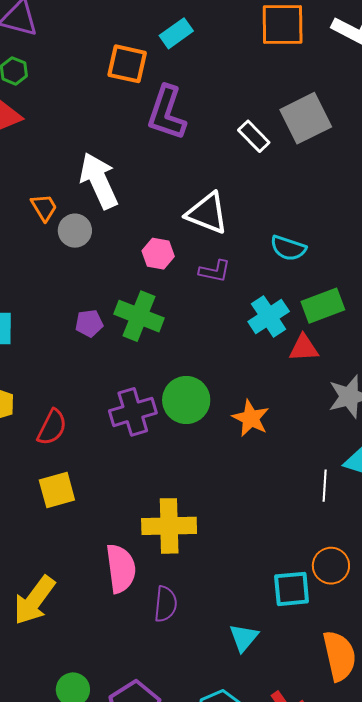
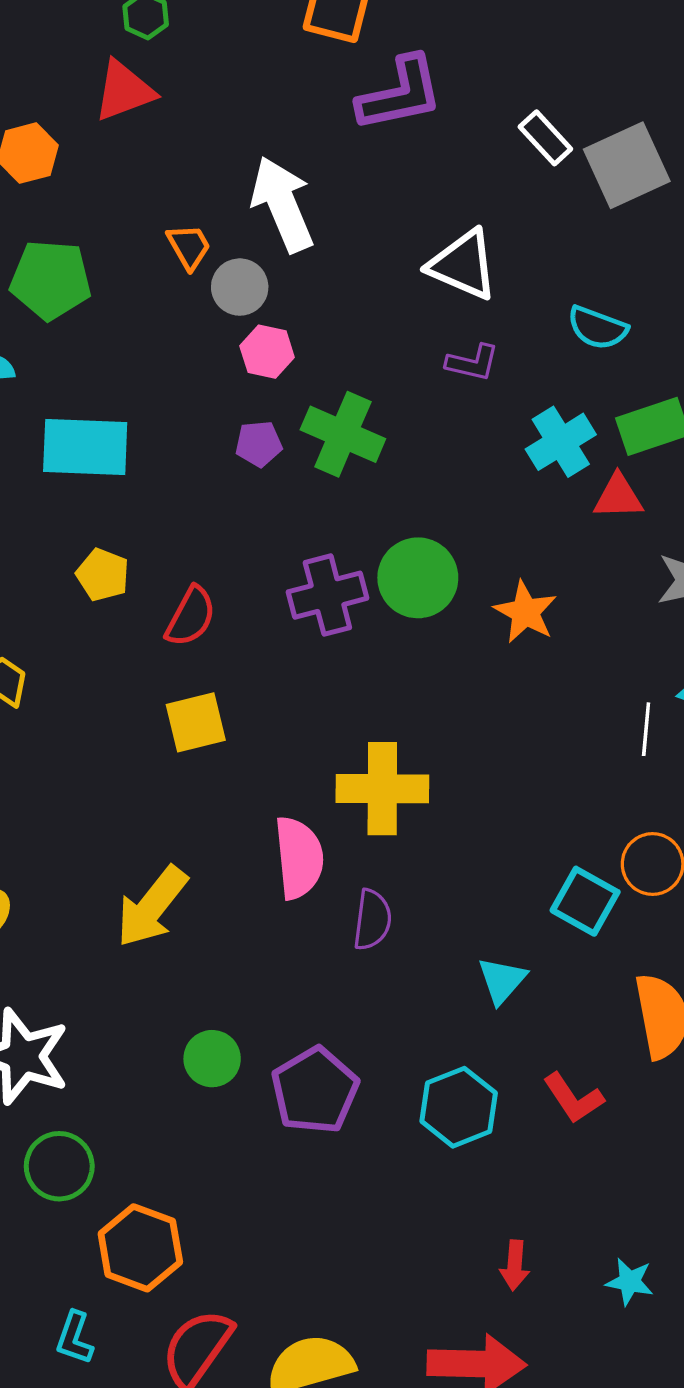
purple L-shape: (167, 113) -> (400, 94), turned -122
gray square: (306, 118) -> (627, 165), moved
pink hexagon: (158, 254) -> (267, 352), moved
cyan square: (292, 589) -> (585, 901), turned 33

